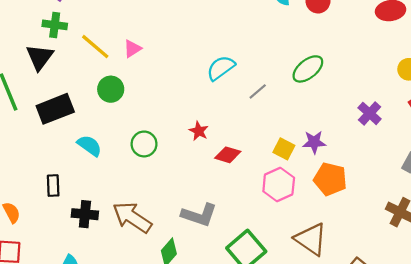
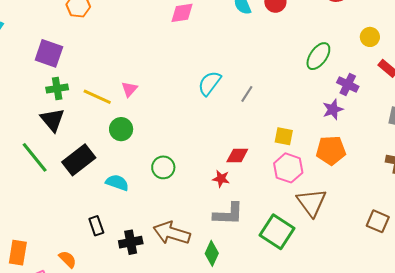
green ellipse: (308, 69) -> (318, 56), moved
red star: (199, 131) -> (221, 179), moved
purple star: (314, 142) -> (333, 109), moved
brown triangle: (311, 239) -> (312, 202), moved, turned 36

